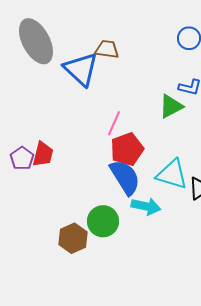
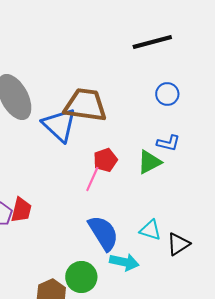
brown trapezoid: (107, 49) -> (85, 105), size x1.8
red pentagon: (127, 149) -> (105, 160), moved, size x0.7
cyan triangle: (172, 174) -> (150, 230), size x0.7

